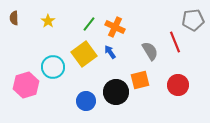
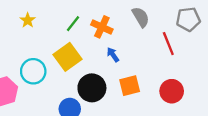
gray semicircle: (150, 51) -> (141, 17), moved
blue arrow: (110, 52) -> (113, 55), moved
black circle: (116, 92) -> (92, 88), moved

